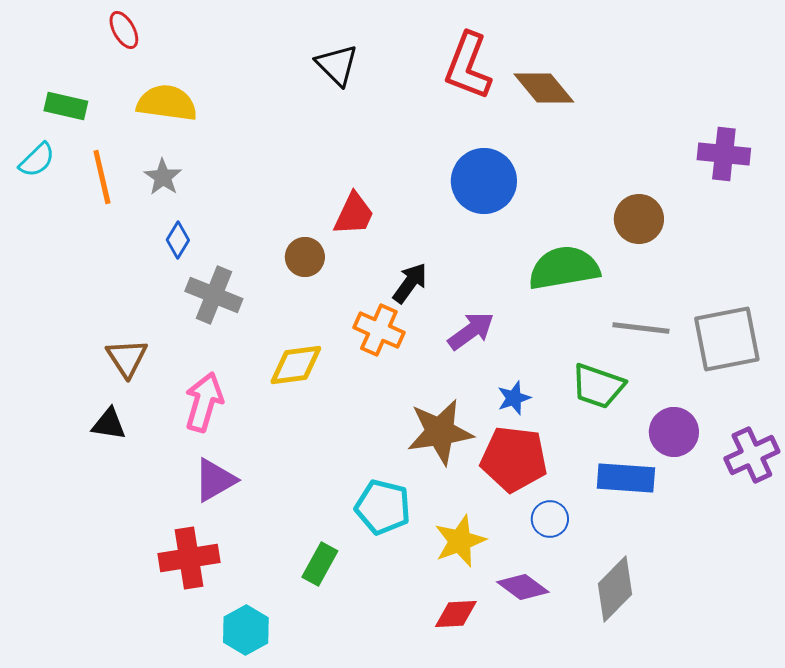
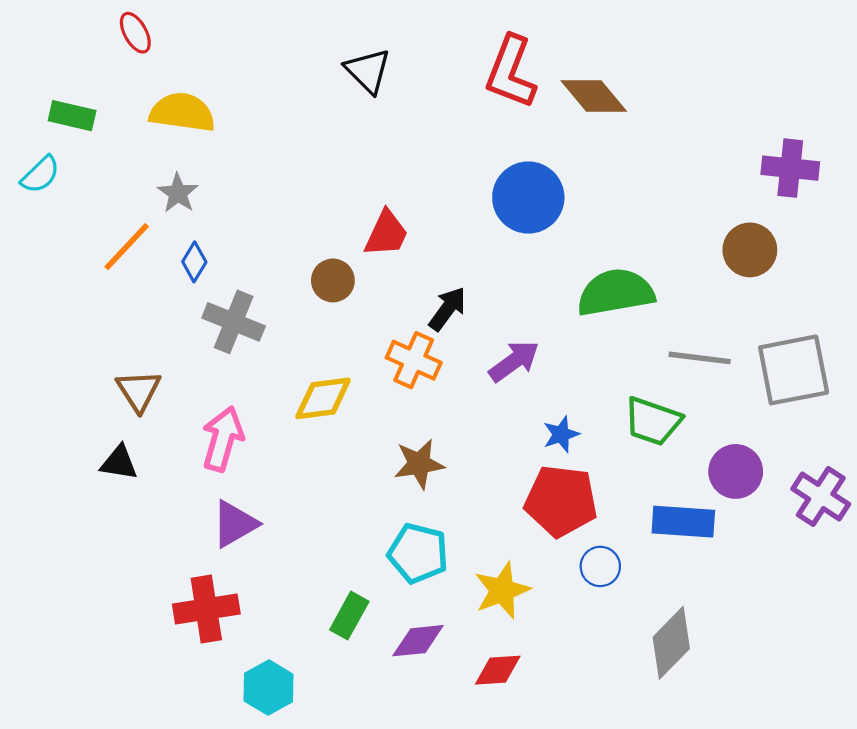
orange line: (102, 177) -> (127, 247), moved, turned 56
brown circle: (639, 219) -> (750, 250), moved
brown star: (440, 432) -> (419, 464), moved, size x0.7
purple cross: (752, 455) -> (821, 497), turned -32
purple diamond: (523, 587) -> (418, 641), moved, turned -42

